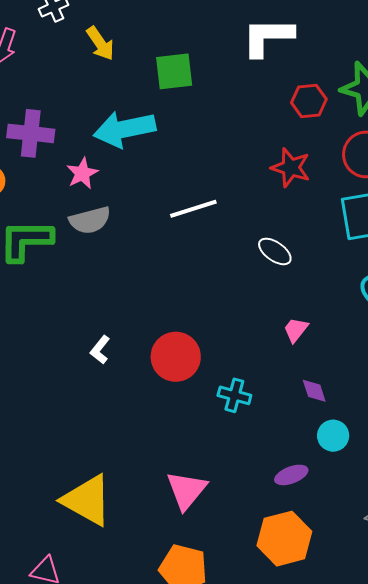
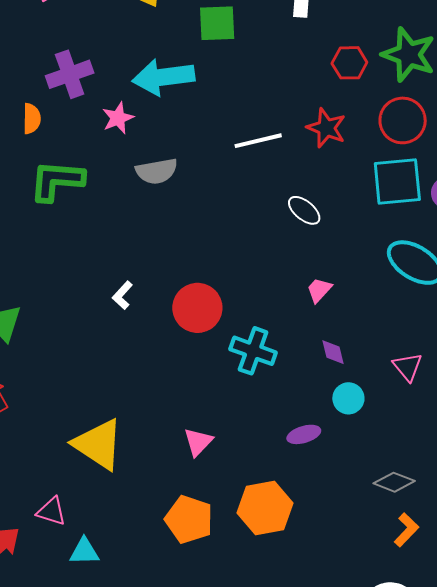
purple cross: (31, 133) -> (70, 74), turned -30
white line: (193, 209) -> (258, 141), moved
gray semicircle: (90, 220) -> (157, 171), moved
cyan cross: (234, 395) -> (253, 351), size x1.4
pink triangle: (186, 490) -> (198, 442), size x0.7
orange hexagon: (284, 539) -> (265, 508), moved

